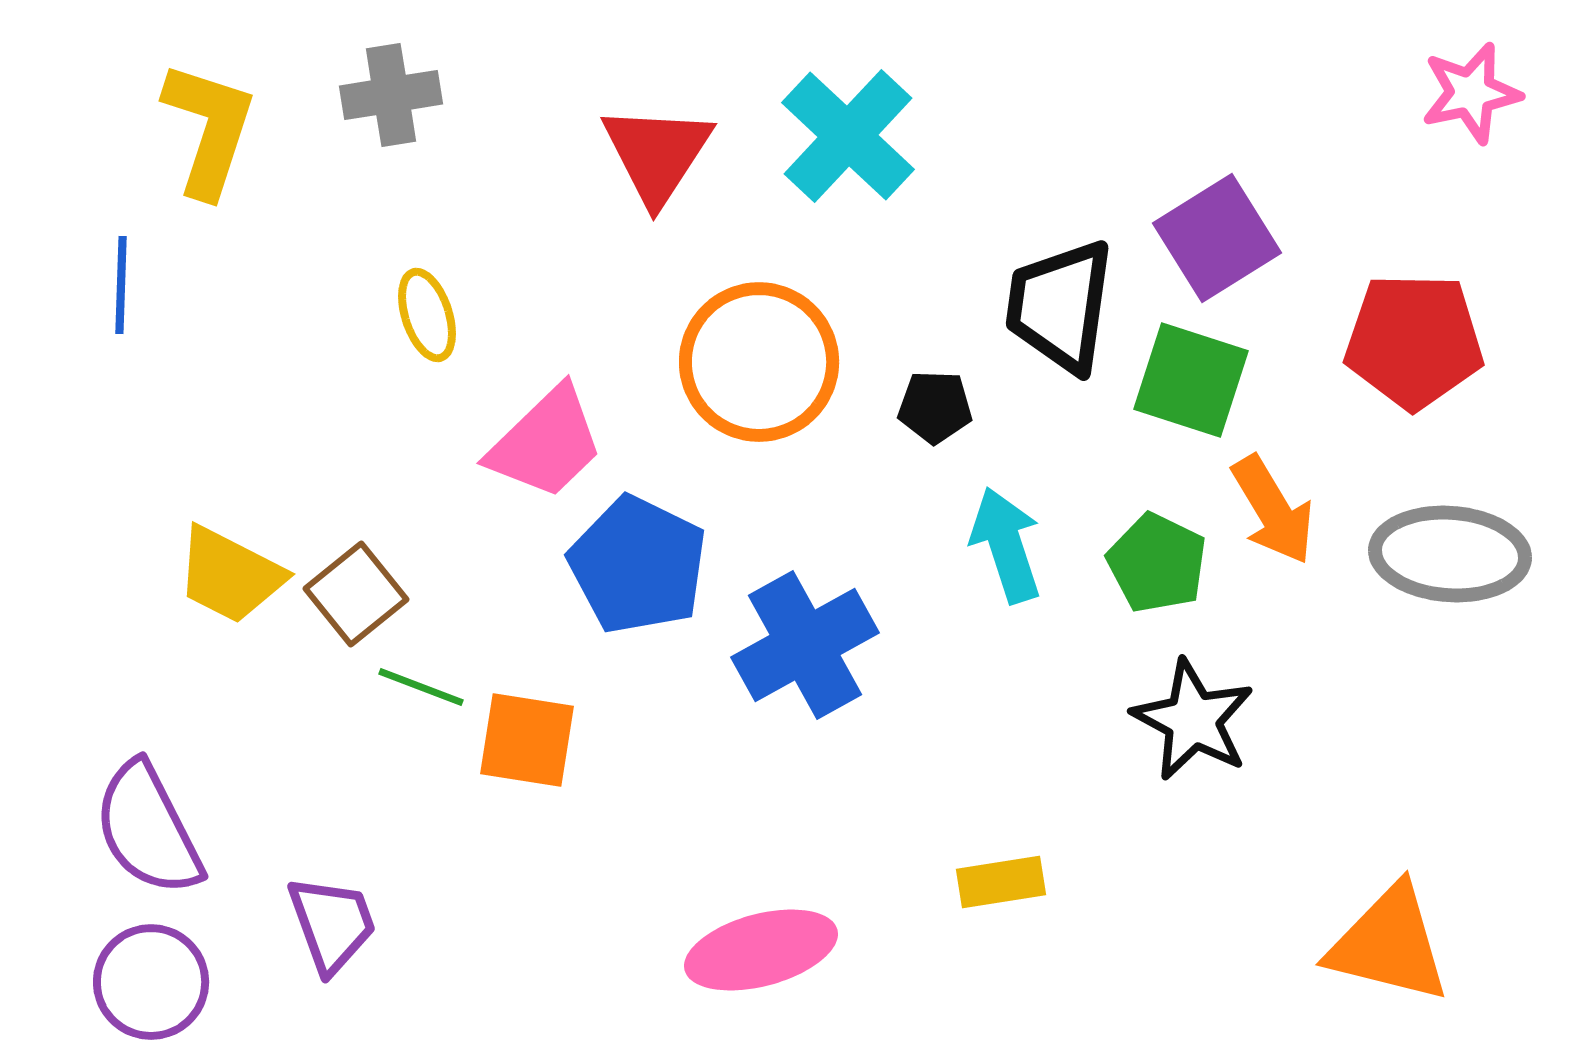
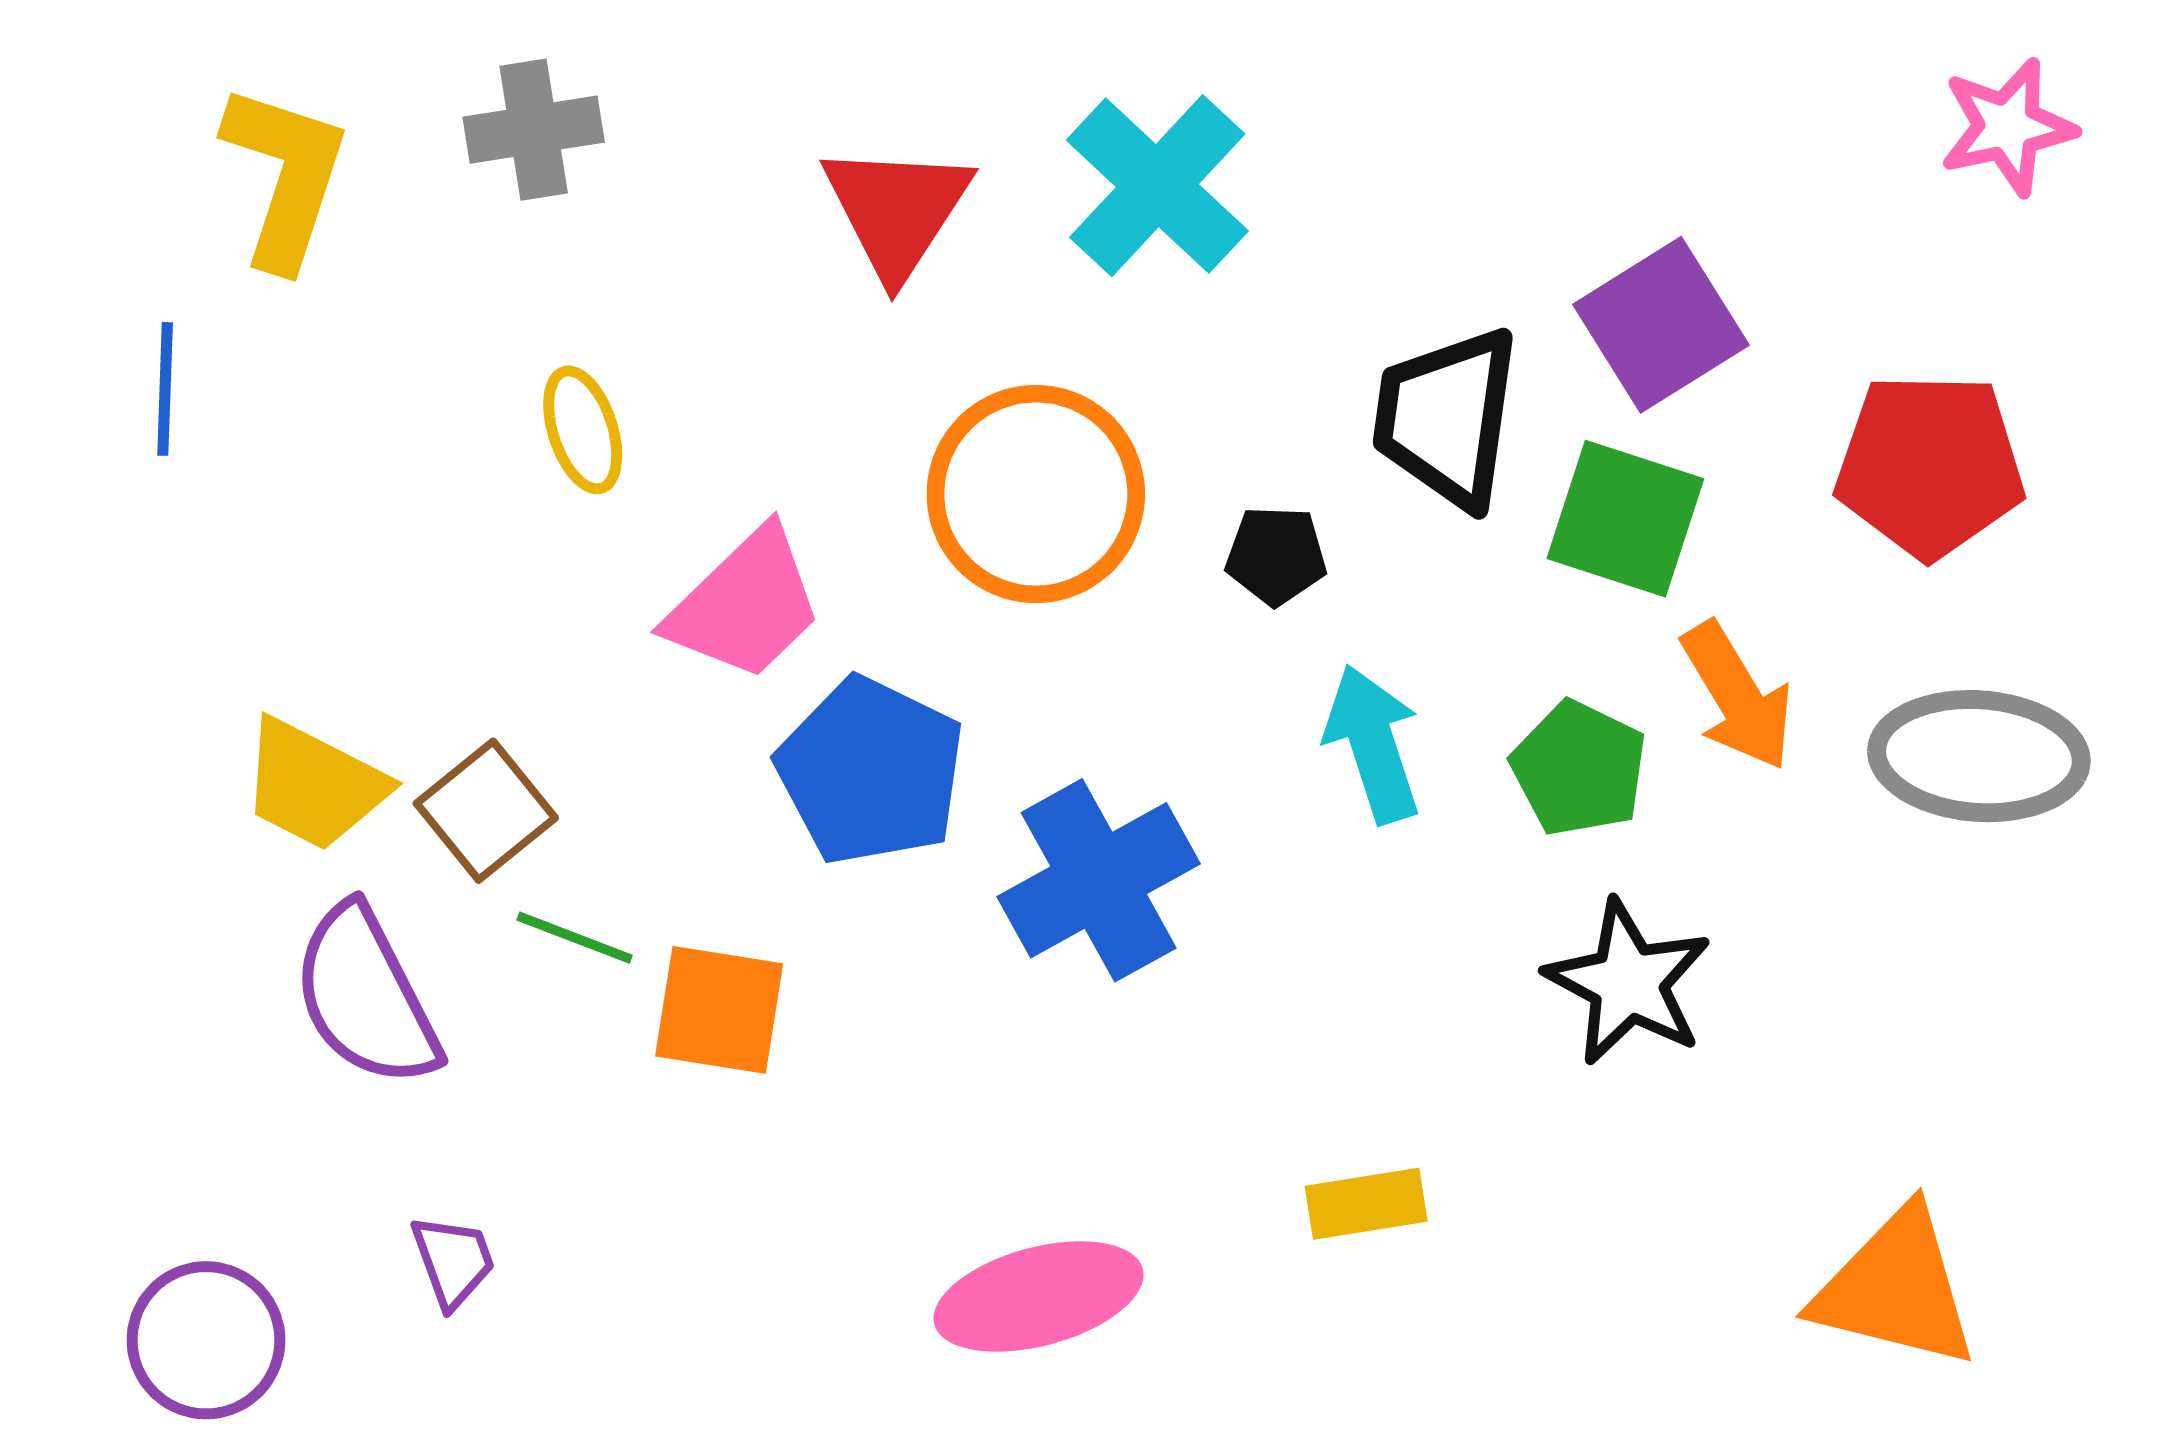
purple semicircle: (148, 829) -> (366, 996), moved
purple trapezoid: (332, 924) -> (453, 1261), size x0.7

